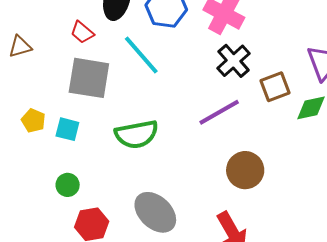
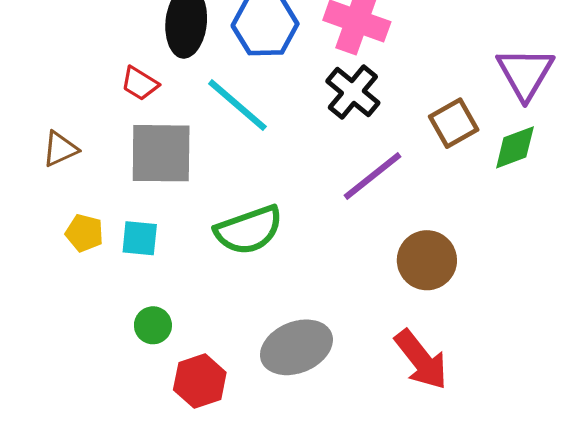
brown triangle: (20, 47) -> (60, 149), moved
black cross: (234, 61) -> (353, 92), moved
gray ellipse: (155, 212) -> (296, 347), turned -57

